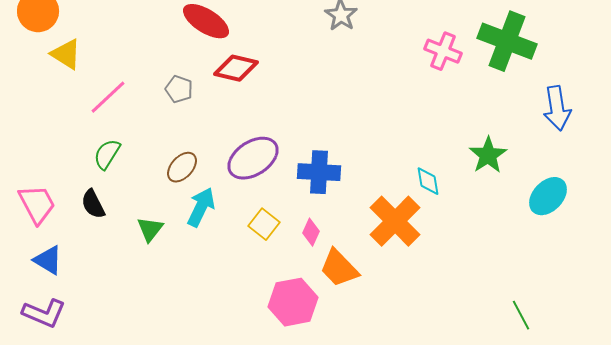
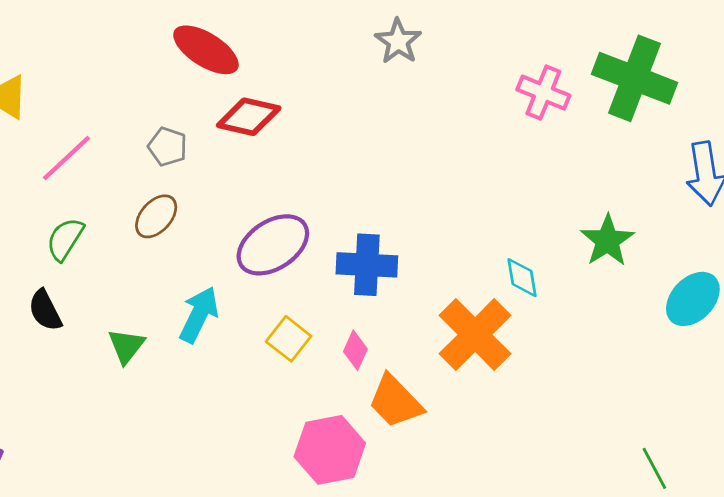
brown ellipse: (182, 167) -> (156, 216), moved

